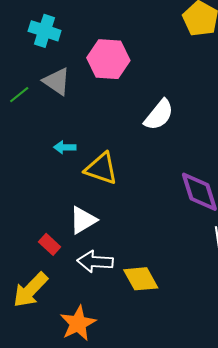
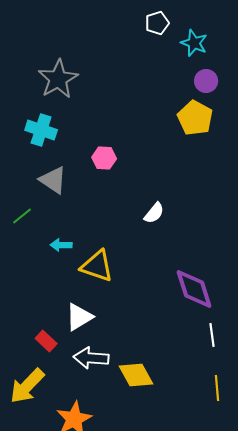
pink hexagon: (108, 59) -> (104, 158), size x0.6
green line: (19, 95) -> (22, 216), moved
white semicircle: (159, 115) -> (154, 213), size x0.7

